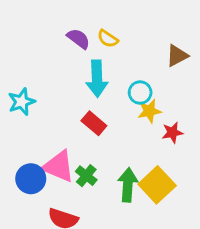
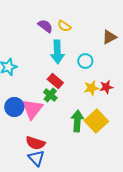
yellow star: (149, 111) -> (91, 88), moved
pink triangle: (58, 166) -> (32, 109), turned 45
green cross: (86, 176) -> (50, 95), moved
blue circle: (31, 179) -> (14, 107), moved

